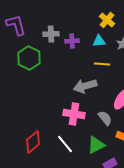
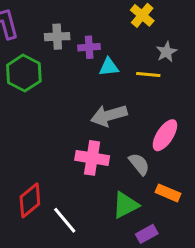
cyan triangle: (99, 41) -> (109, 67), moved
yellow line: (102, 64) -> (148, 75), moved
white line: (65, 144) -> (65, 220), moved

